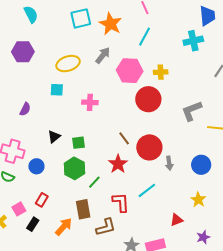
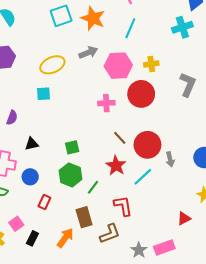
gray arrow: (103, 55) -> (88, 52), turned 36
pink cross: (90, 102) -> (106, 103), moved
gray L-shape: (192, 111) -> (188, 85), moved, turned 140
black triangle: (54, 137) -> (32, 144), moved, turned 32
cyan line: (147, 190) -> (143, 177), moved
red rectangle: (42, 200) -> (44, 202), moved

